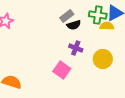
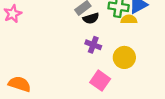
pink square: (62, 70) -> (100, 81), moved

